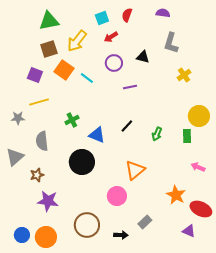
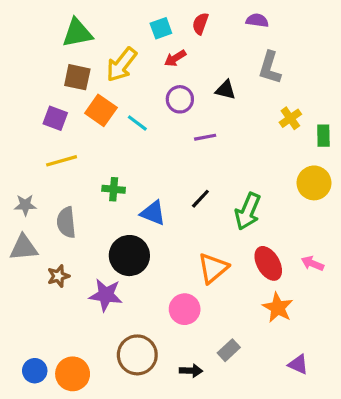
brown square: (49, 49) -> (77, 77), turned 30
gray star: (18, 118) -> (25, 205), moved
green cross: (72, 120) -> (114, 189), turned 32
green arrow: (157, 134) -> (248, 211), size x1.6
green rectangle: (187, 136) -> (323, 136), moved
gray triangle: (15, 157) -> (24, 248), turned 36
purple star: (48, 201) -> (106, 295), moved
red ellipse: (201, 209) -> (268, 263), moved, turned 35

